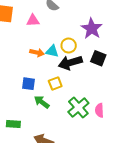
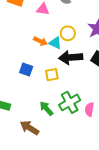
yellow circle: (69, 46) -> (68, 33), moved
green arrow: (42, 102) -> (46, 108), moved

